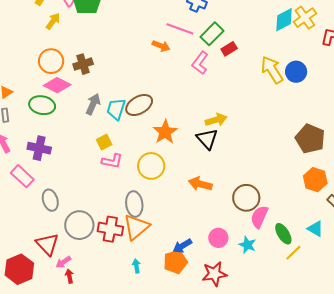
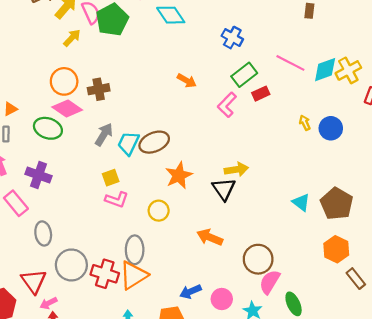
pink line: (180, 29) -> (290, 63), moved
yellow arrow: (272, 70) -> (305, 123), size x0.5
yellow circle: (151, 166) -> (159, 211), size x0.7
cyan triangle: (315, 229) -> (301, 202), moved
blue arrow: (182, 246) -> (190, 292), moved

